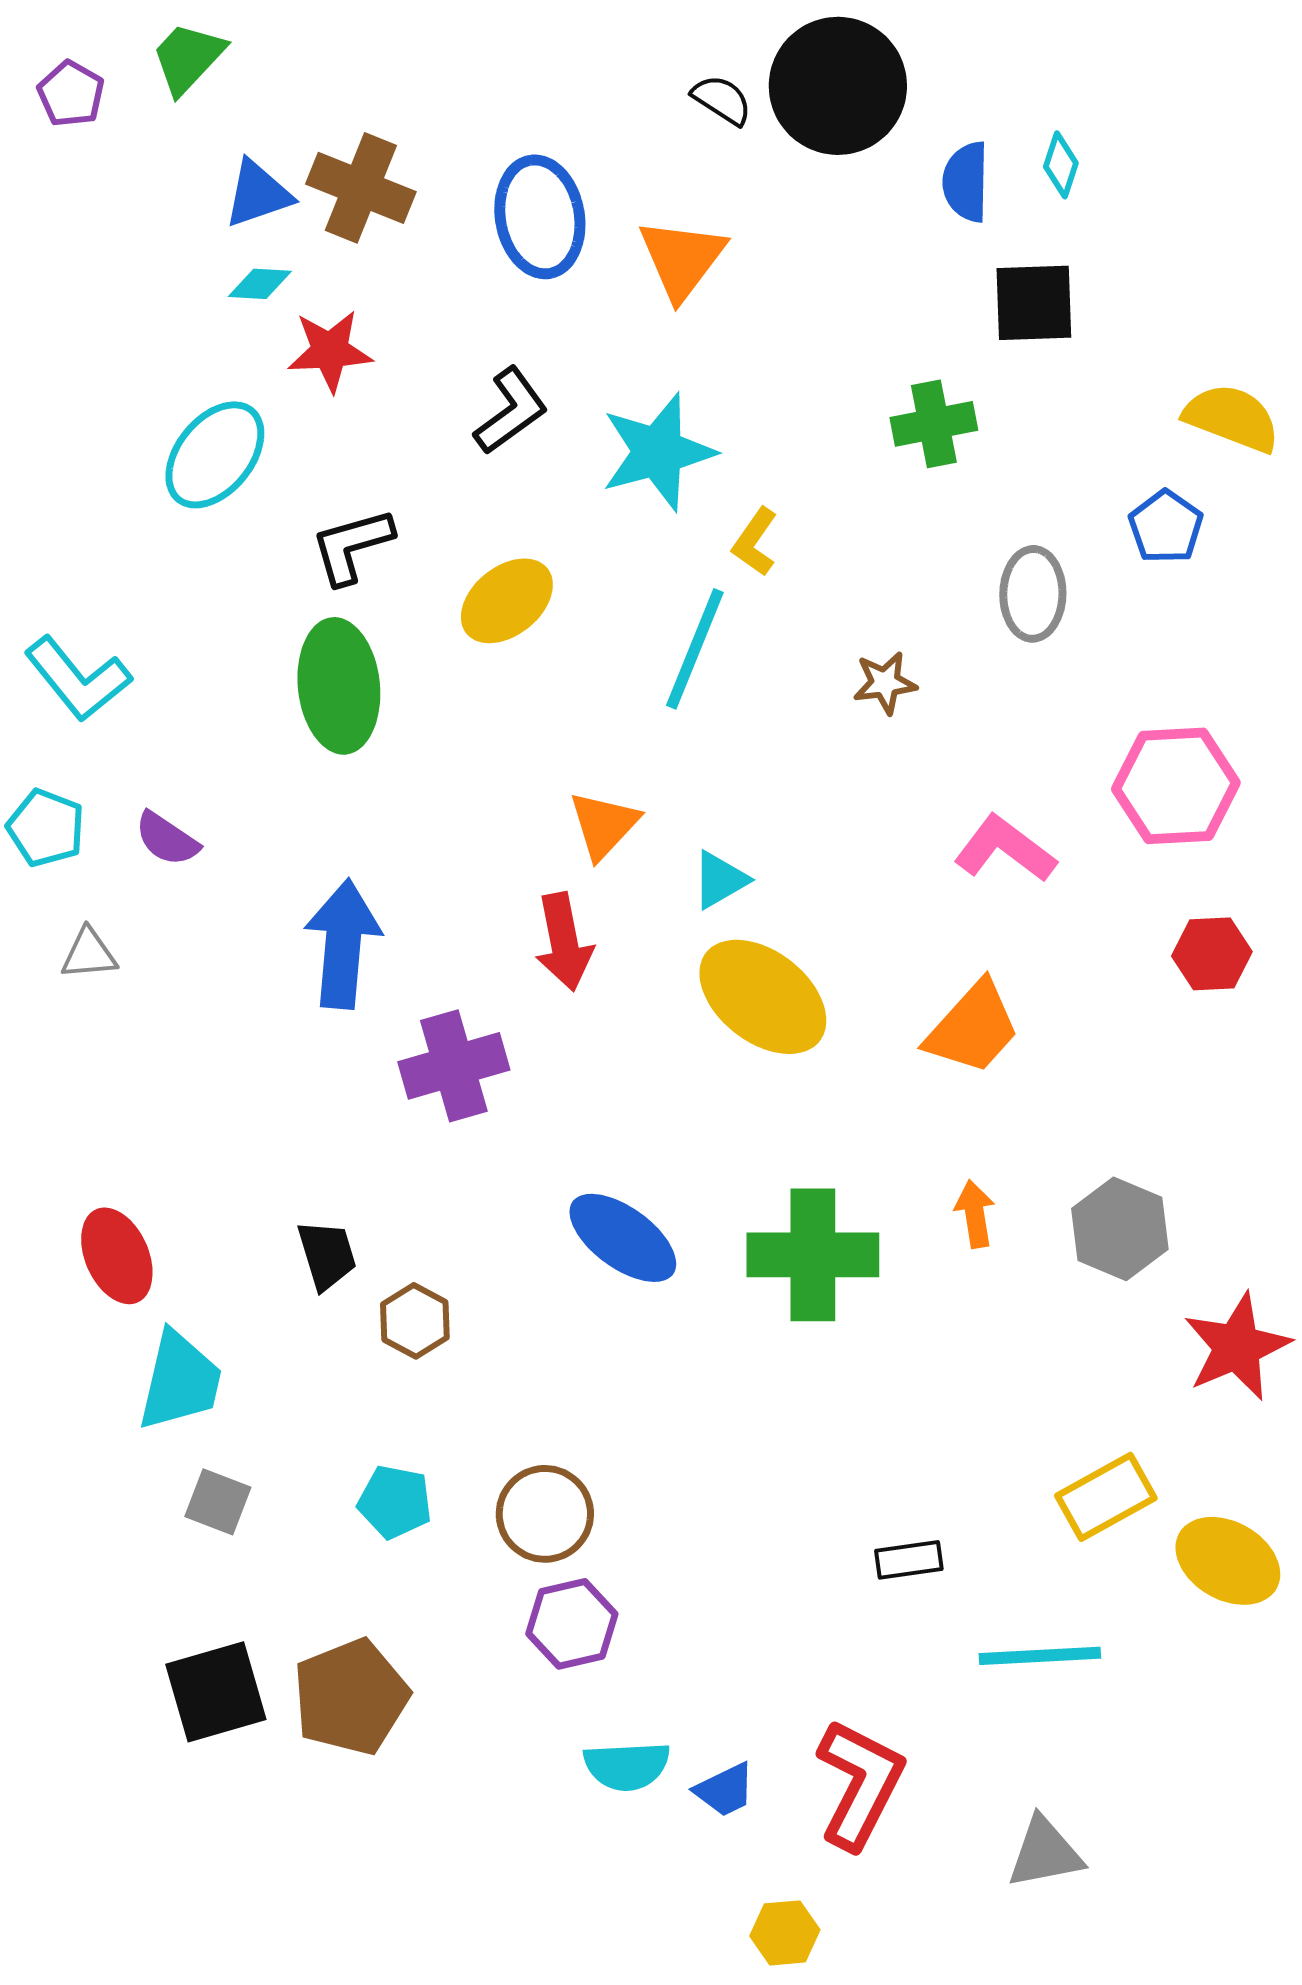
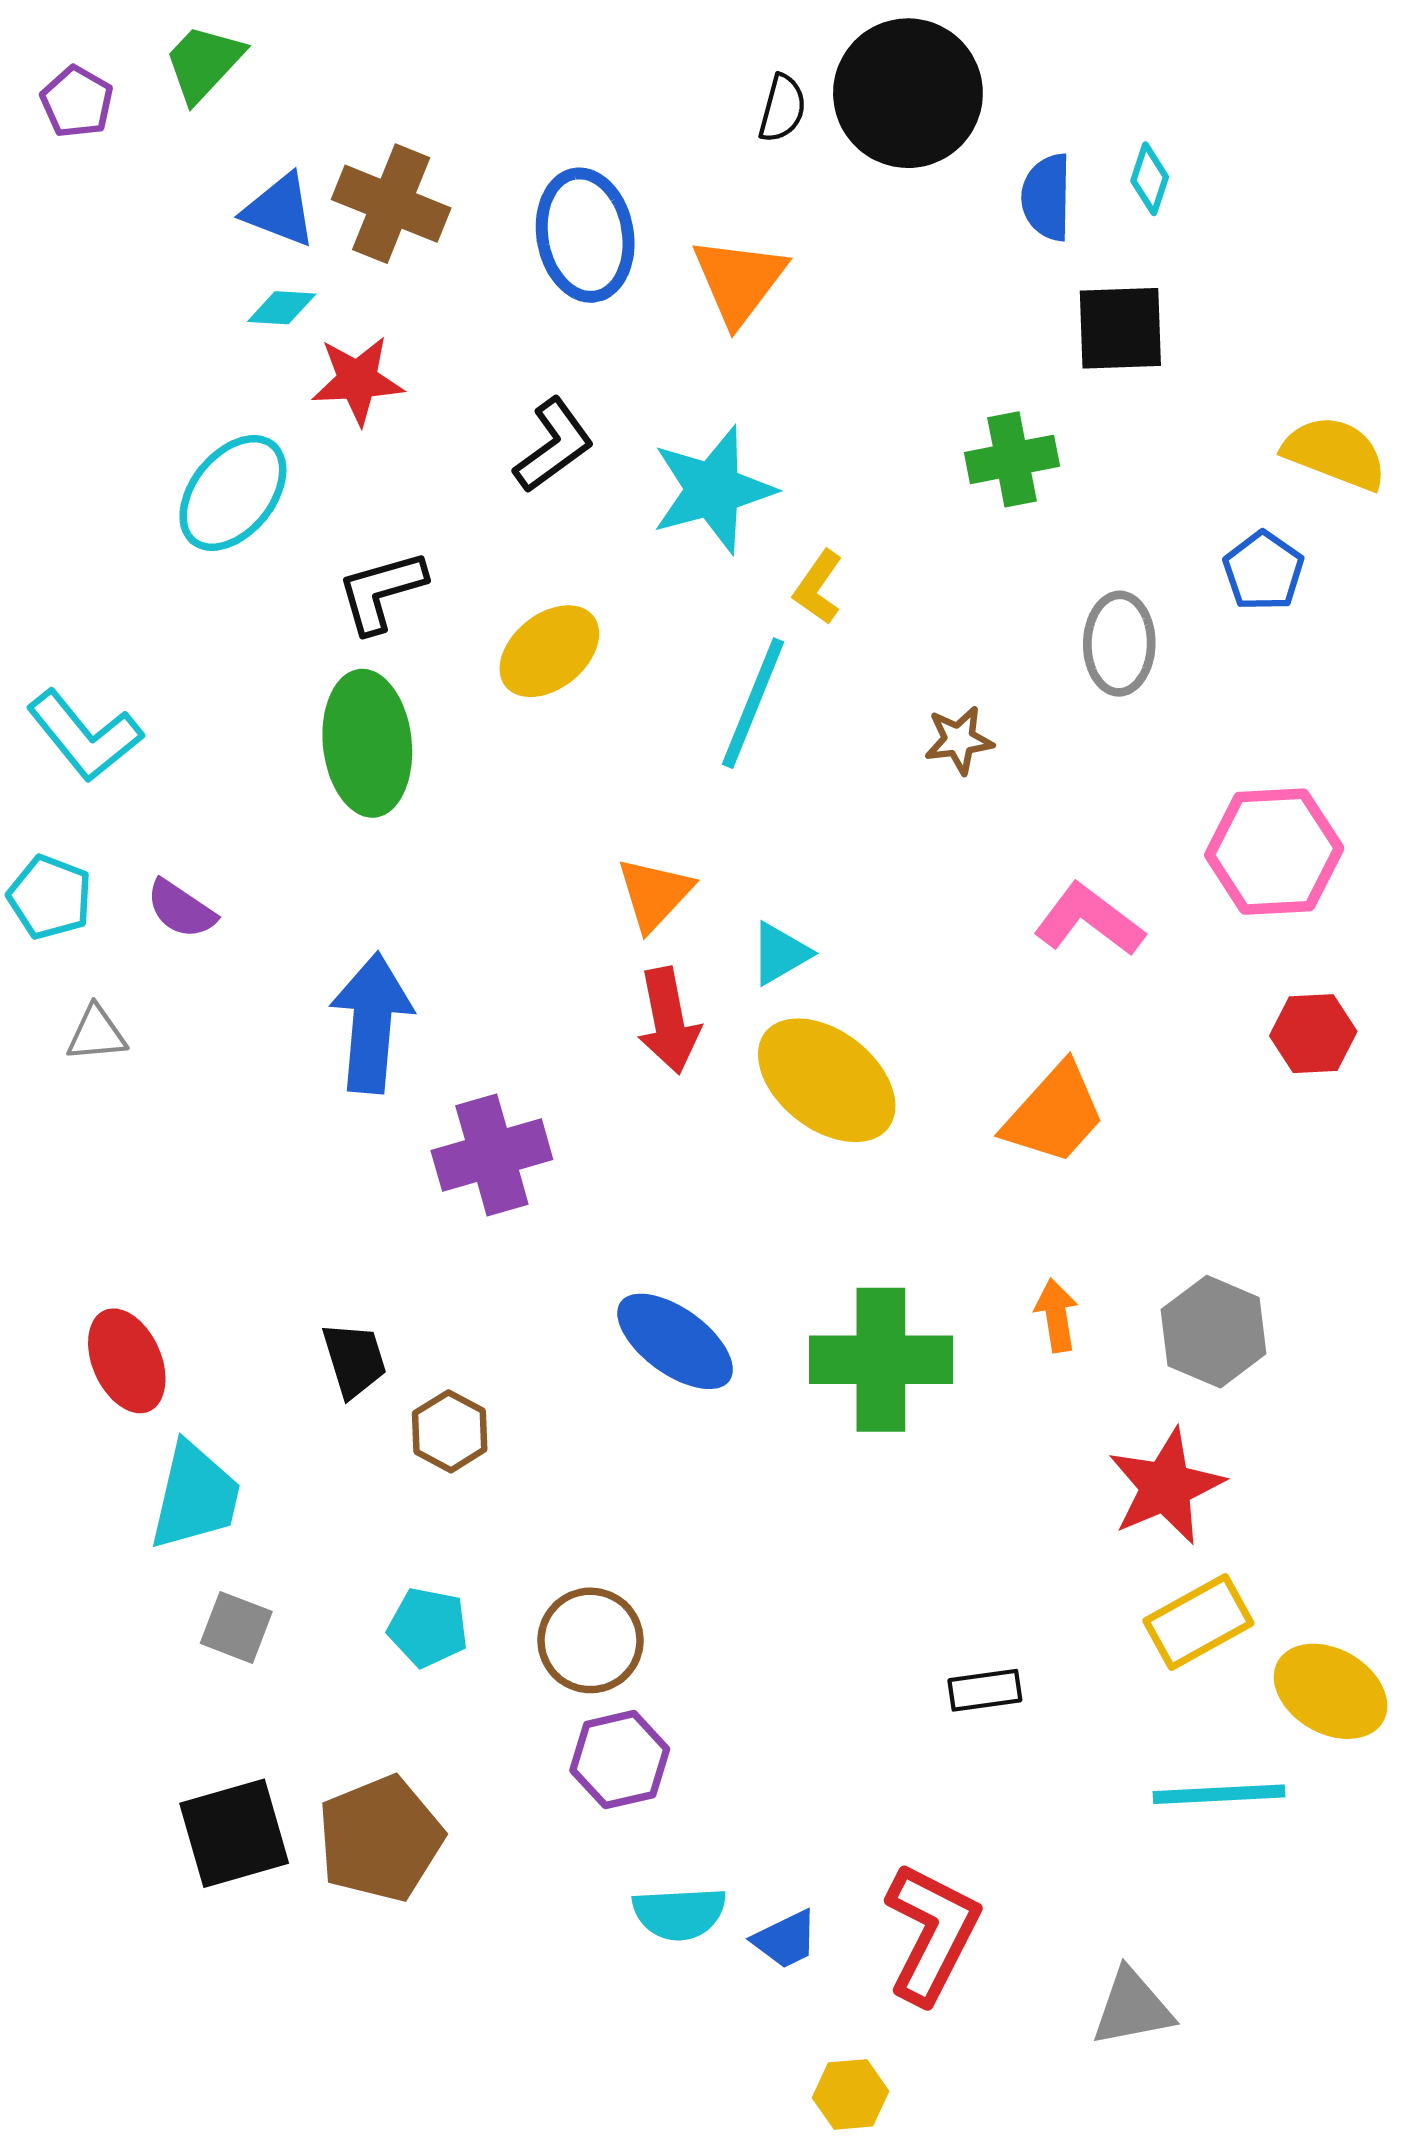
black semicircle: (722, 100) -> (782, 108), turned 72
blue triangle: (258, 194) -> (280, 210), turned 40
red arrow: (564, 942) -> (669, 1021), moved
red star: (1237, 1347) -> (1166, 1487), moved
cyan line: (1040, 1656) -> (1219, 1794), moved

